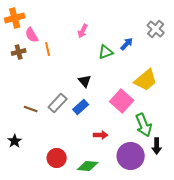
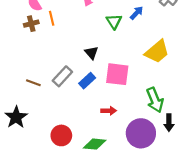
brown cross: (19, 52) -> (31, 24), moved
green triangle: (106, 52) -> (114, 21), turned -42
pink square: (122, 101) -> (117, 74), moved, turned -35
black star: (15, 141) -> (16, 117), size x1.5

